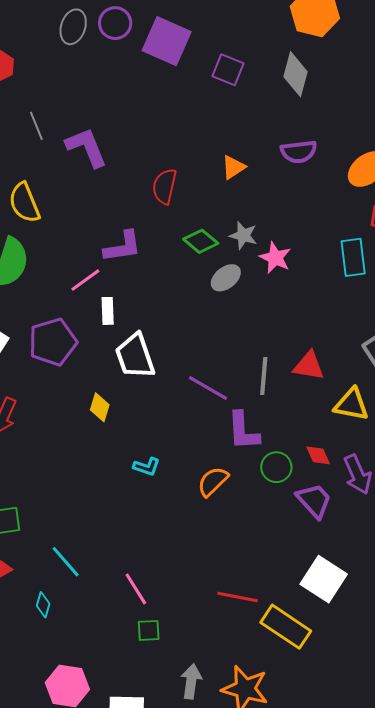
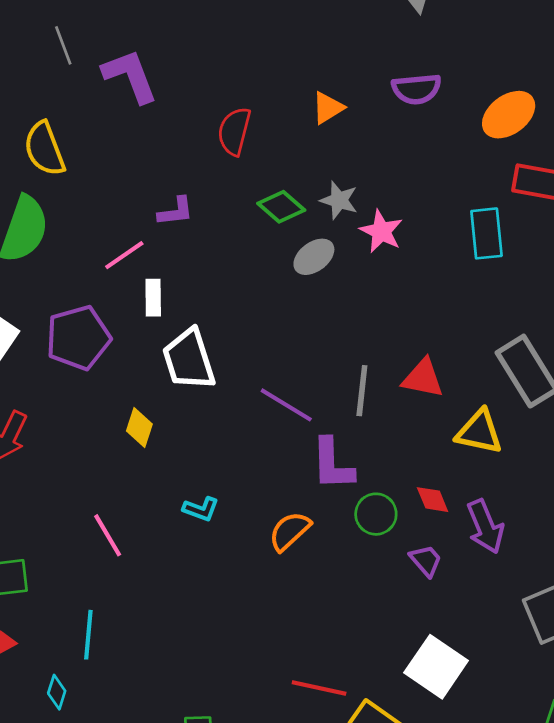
purple L-shape: (123, 247) -> (176, 211), size x0.7
purple trapezoid: (314, 501) -> (426, 560), size x0.7
cyan line: (66, 562) -> (88, 635), turned 45
pink line: (136, 589) -> (108, 535), moved

